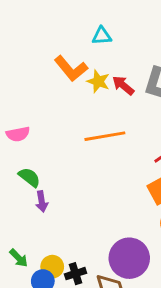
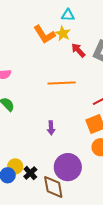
yellow star: (98, 81) -> (63, 33), moved
purple arrow: (42, 201) -> (51, 128), moved
black cross: (76, 274) -> (30, 173), turned -32

